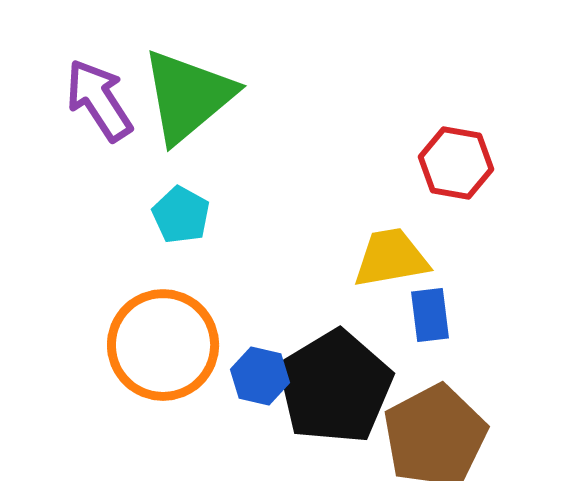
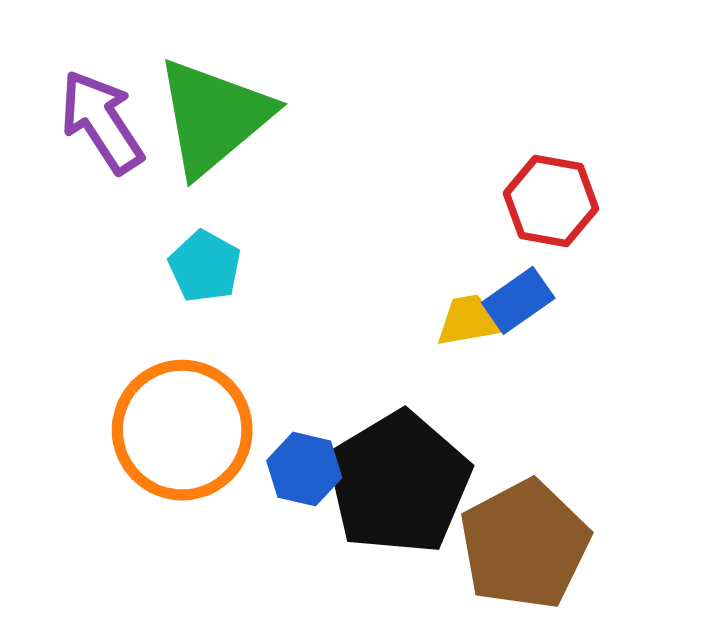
yellow trapezoid: (391, 258) -> (469, 321), size x0.7
blue rectangle: (430, 315) -> (518, 300), moved, turned 62

